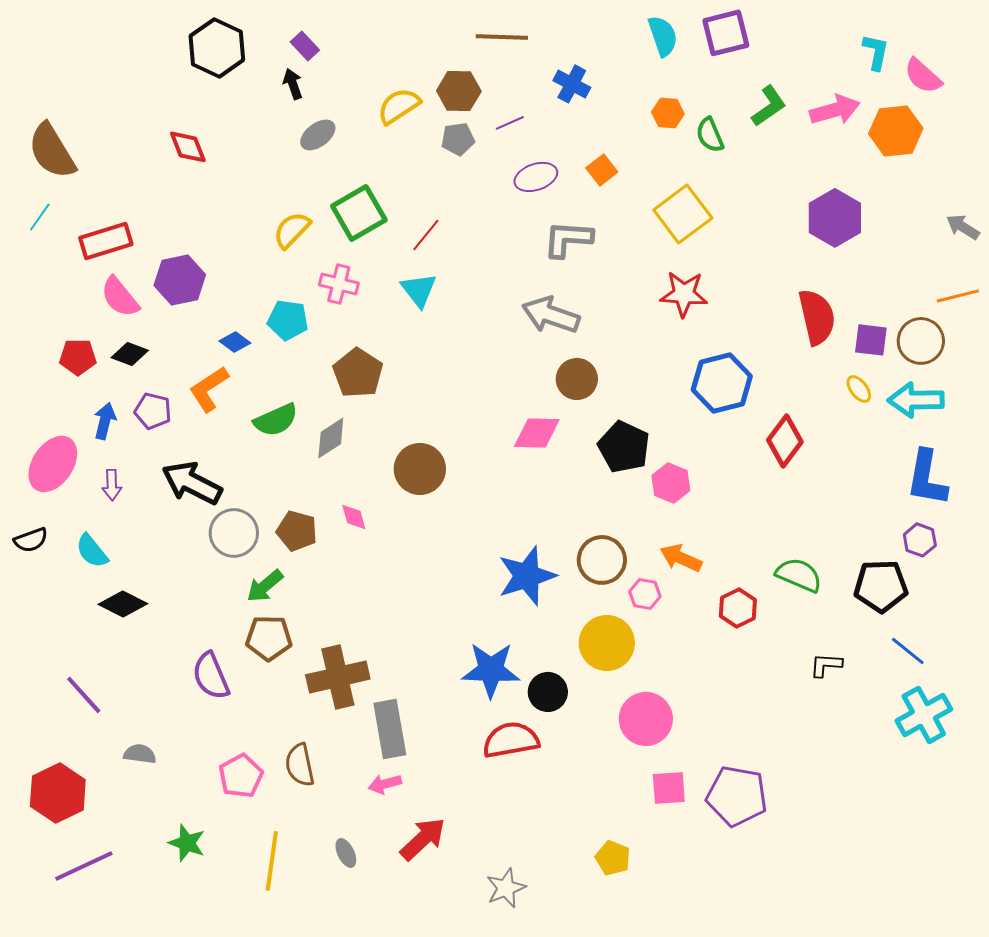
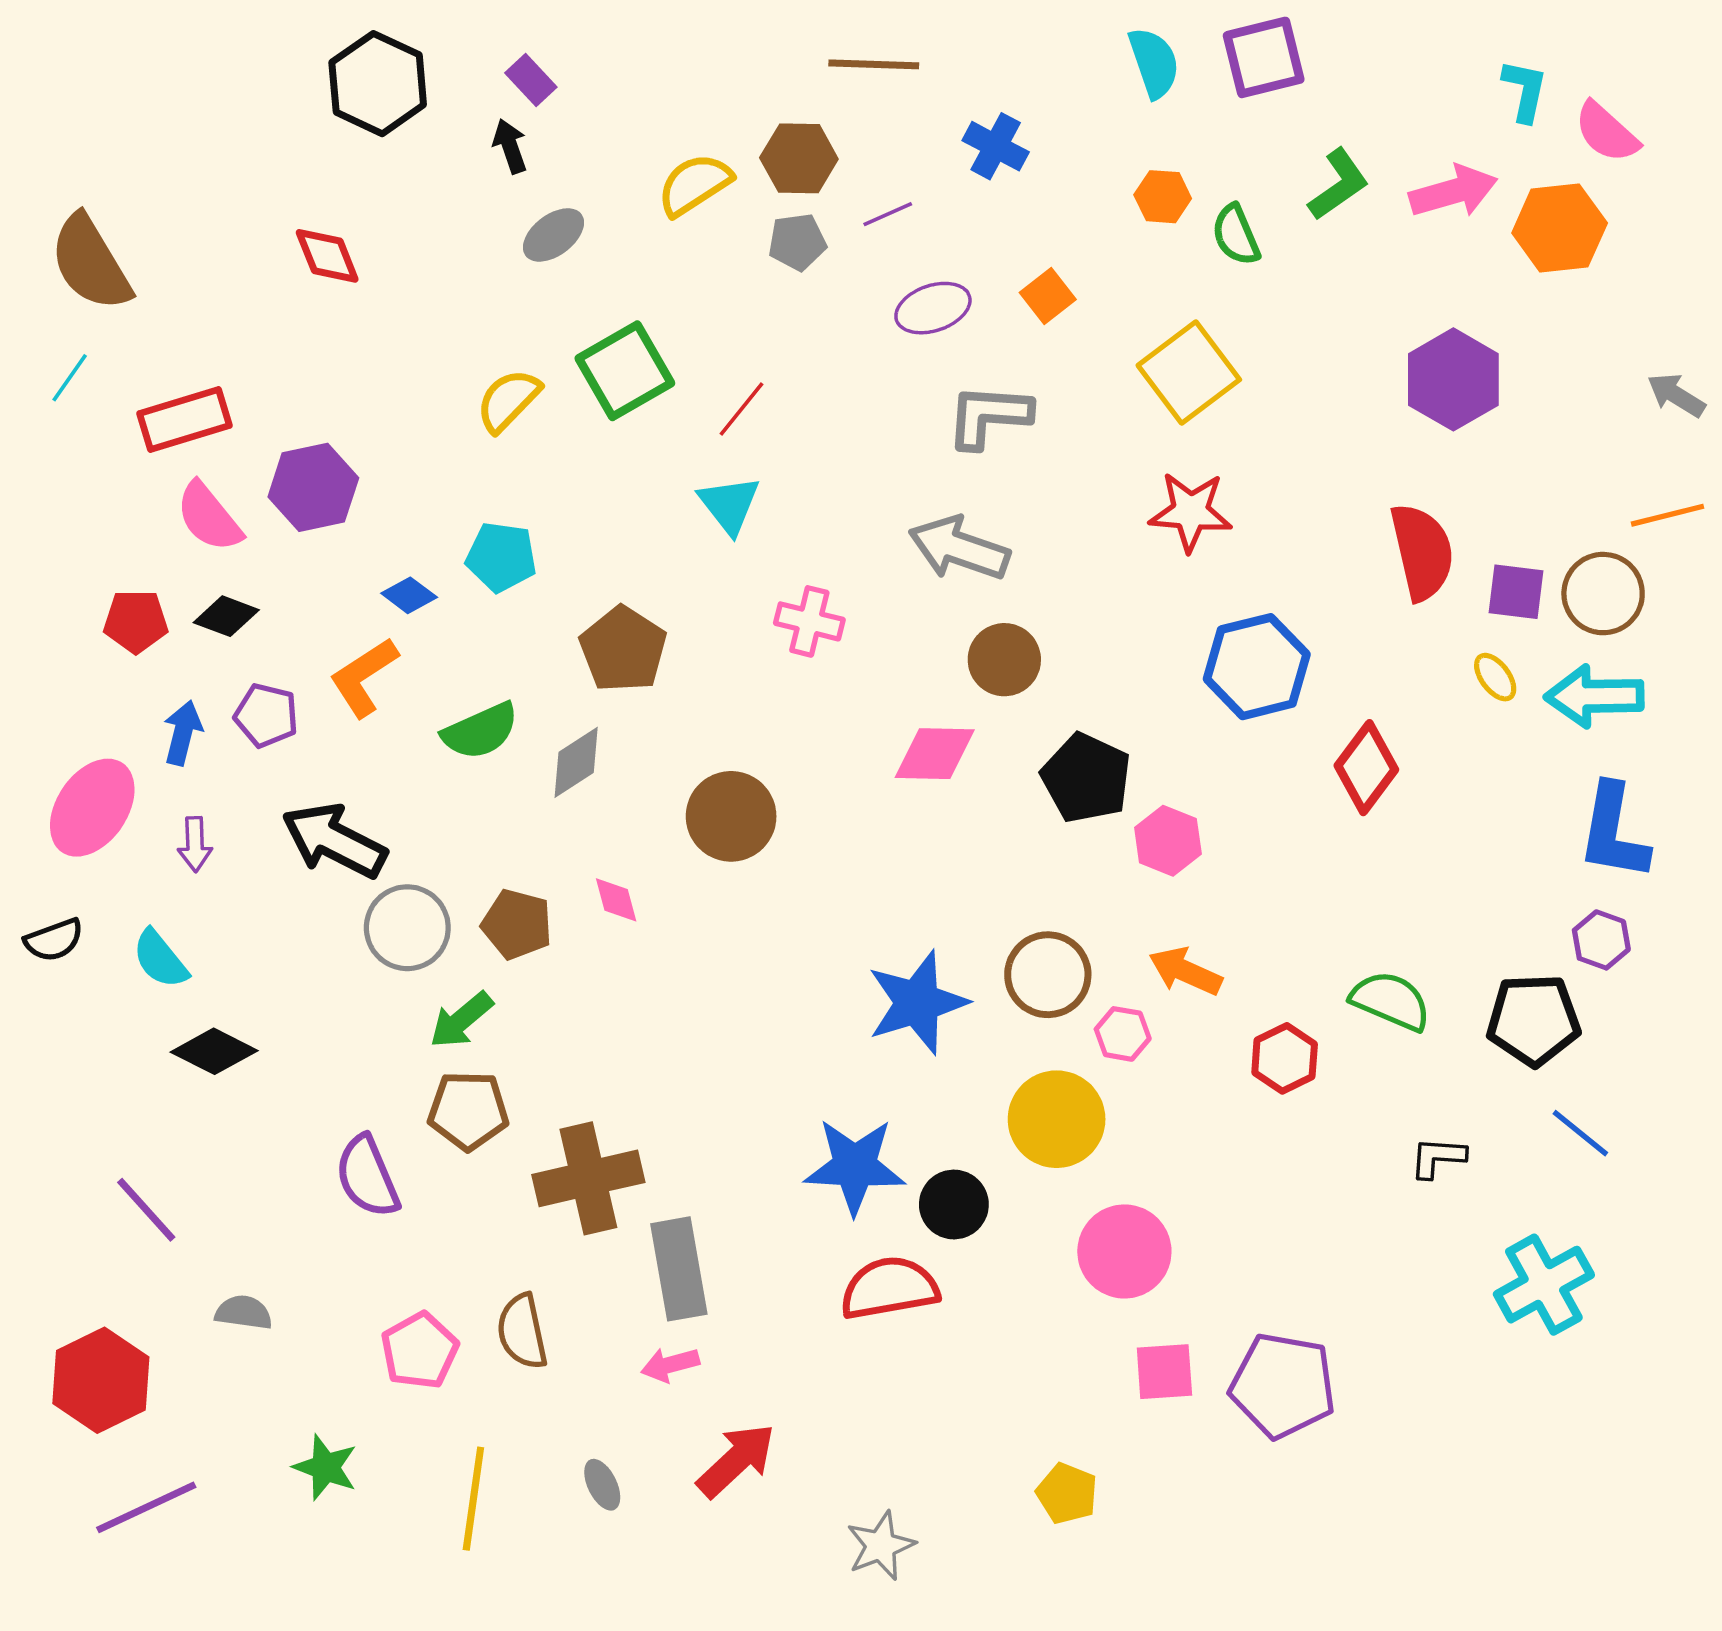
pink cross: (339, 284) -> (809, 621), moved
cyan cross: (924, 715) -> (1544, 1285), moved

